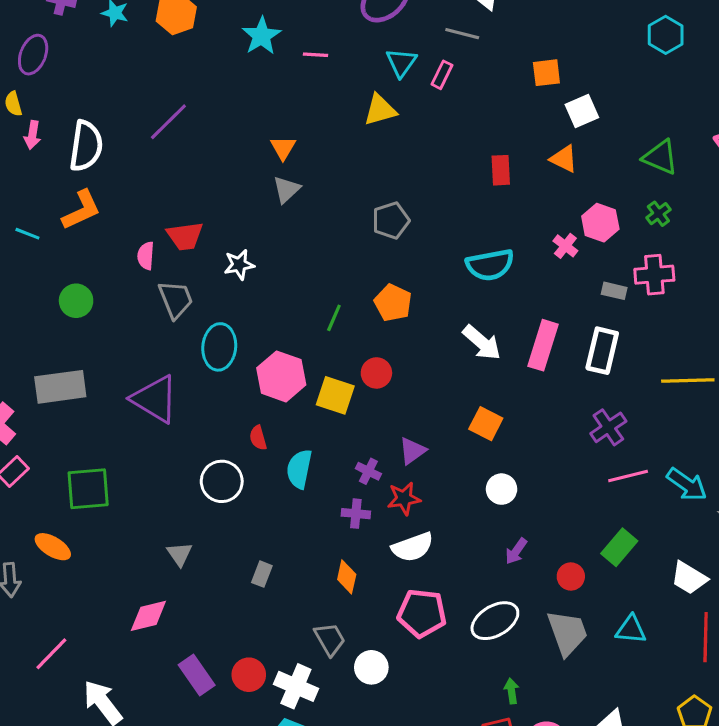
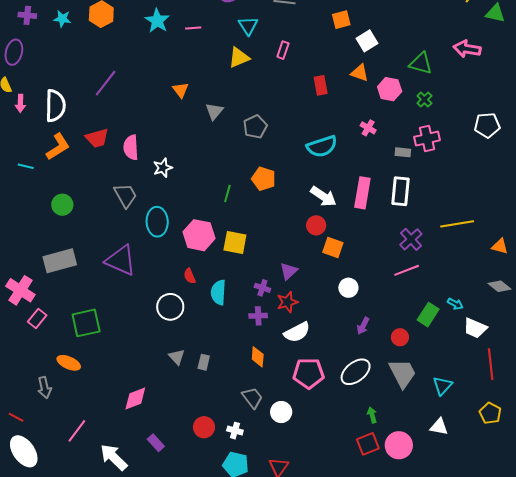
pink rectangle: (442, 75) -> (283, 50), moved
gray triangle: (286, 189) -> (214, 111), moved
pink hexagon: (600, 223) -> (390, 89), moved
red trapezoid: (185, 236) -> (97, 138), moved
pink semicircle: (146, 256) -> (131, 147), moved, size x1.4
red circle: (376, 373) -> (316, 225), moved
yellow line: (688, 381) -> (457, 224), moved
pink line: (628, 476) -> (407, 270), moved
cyan arrow: (687, 485) -> (455, 304), moved, size x0.6
gray triangle: (180, 554) -> (177, 357), moved
cyan triangle: (631, 629) -> (442, 386), moved, turned -45
purple rectangle: (197, 675) -> (156, 443), moved, size x0.7
white cross: (296, 686) -> (235, 431), size x0.6

